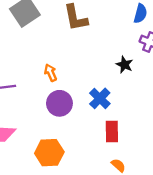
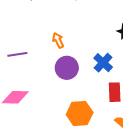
orange hexagon: (49, 153) -> (80, 113), moved

